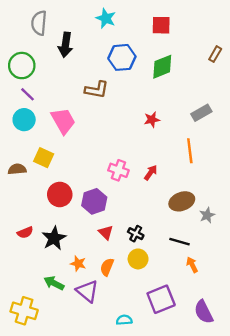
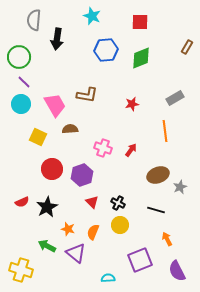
brown L-shape: (97, 90) -> (87, 95), moved
brown semicircle: (17, 169) -> (70, 129), moved
orange arrow: (192, 265) -> (167, 239), moved

